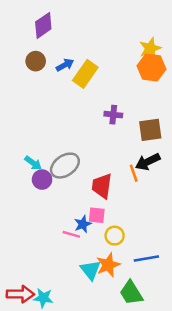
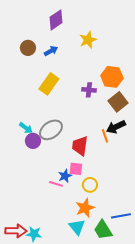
purple diamond: (43, 25) -> (56, 20), moved
yellow star: (150, 48) -> (88, 40), moved
orange hexagon: (152, 67) -> (112, 77), moved
yellow rectangle: (85, 74) -> (49, 84), moved
brown square: (150, 130) -> (118, 102), turned -30
blue line: (146, 258) -> (121, 216), moved
cyan triangle: (90, 270) -> (77, 227), moved

